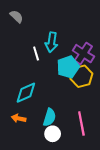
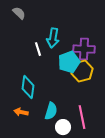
purple cross: (83, 54) -> (84, 49), turned -30
cyan diamond: (26, 93) -> (28, 87), turned -60
white circle: (53, 134) -> (63, 127), moved

